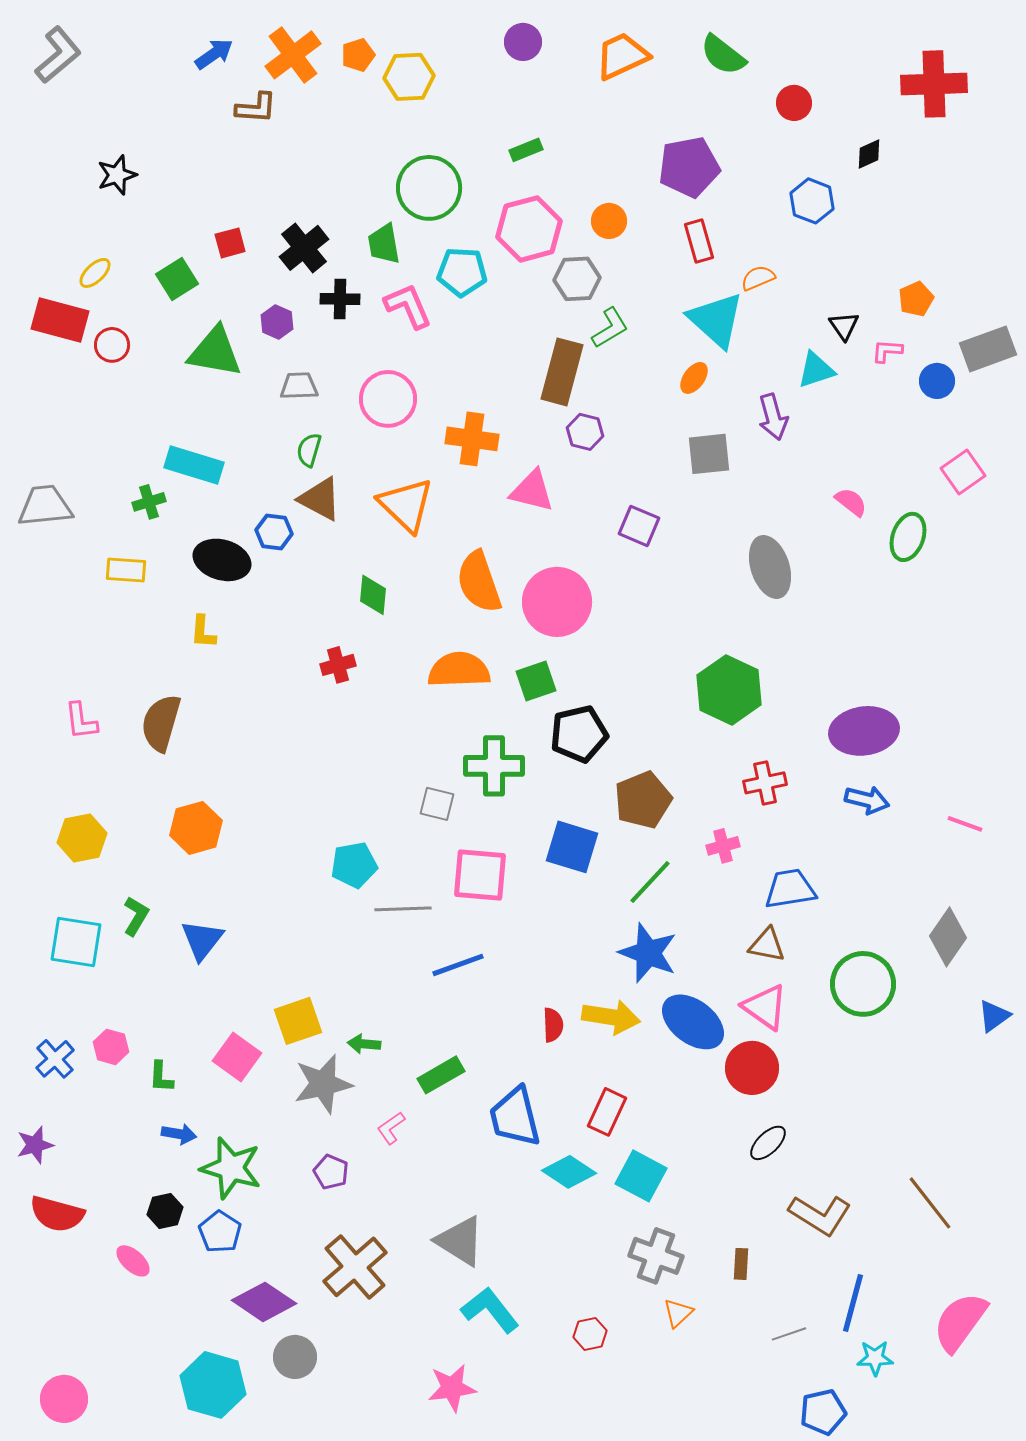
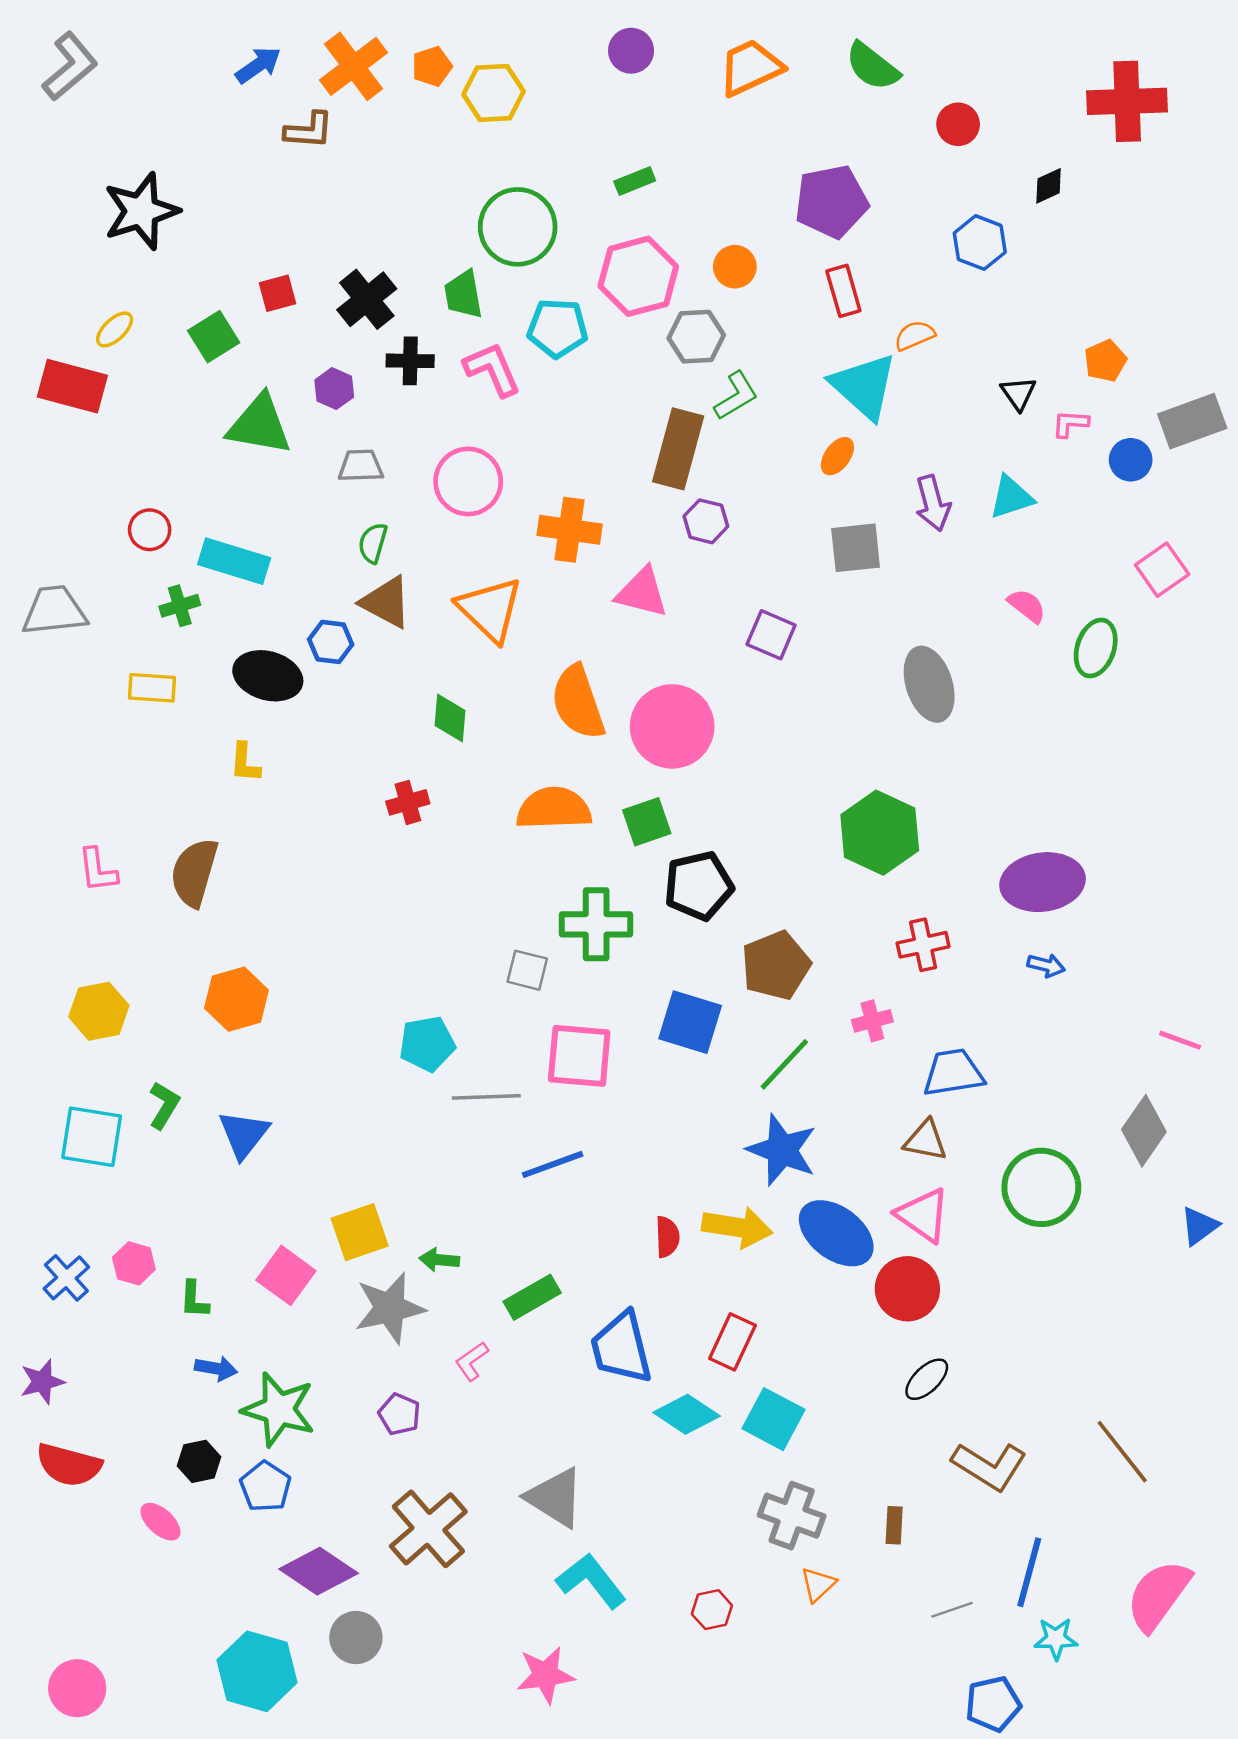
black star: (117, 175) -> (141, 211), size x1.6
red circle: (112, 345) -> (150, 530), moved
cyan triangle: (816, 370) -> (1011, 497), moved
blue arrow: (867, 800) -> (1046, 965), size x0.7
pink line: (965, 824) -> (1180, 1040), moved

